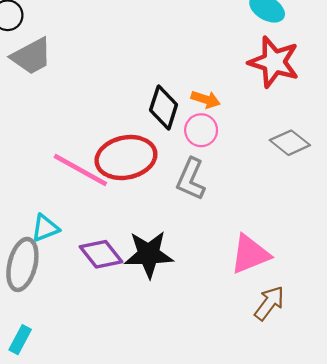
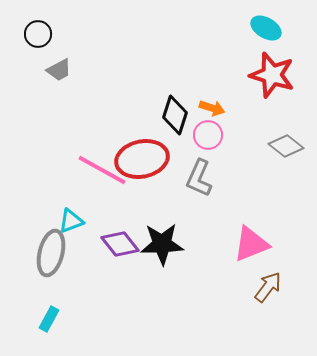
gray trapezoid: (32, 56) -> (59, 70), size x0.7

